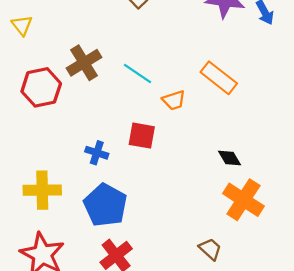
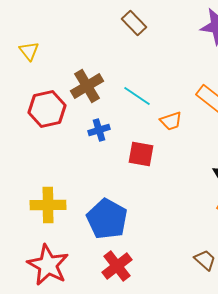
blue cross: (97, 153) -> (99, 130), moved, turned -35

